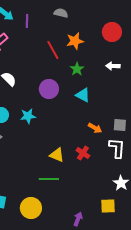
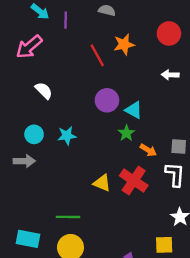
green star: (77, 69) -> (126, 133), moved
purple circle: (49, 89) -> (107, 100), moved
red cross: (83, 153) -> (134, 181), size x1.6
green line: (49, 179) -> (68, 217), moved

